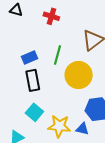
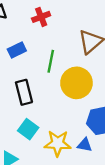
red cross: (51, 16) -> (41, 17), turned -35
blue rectangle: (30, 58) -> (17, 50), moved

